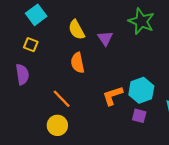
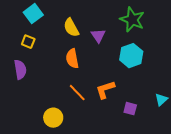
cyan hexagon: (141, 90) -> (131, 56), moved
orange line: (62, 99) -> (77, 93), moved

